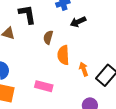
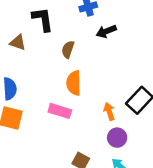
orange semicircle: (63, 55) -> (74, 83), moved
orange arrow: (84, 69) -> (109, 112), moved

